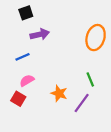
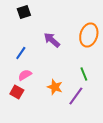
purple arrow: (40, 34) -> (52, 40), moved, turned -126
blue line: (23, 57) -> (21, 53), turned -32

